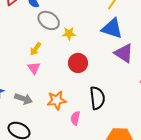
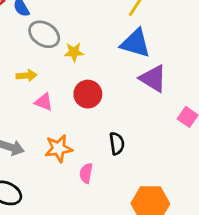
yellow arrow: (36, 49) -> (26, 76), turned -128
pink triangle: (34, 68) -> (44, 102), moved, turned -32
black semicircle: (97, 98) -> (117, 144), size x0.7

